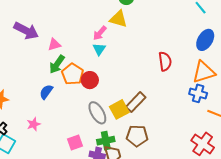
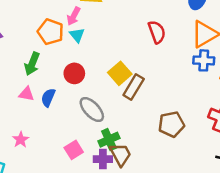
pink triangle: (54, 45) -> (26, 94), moved, turned 40
orange pentagon: (73, 74) -> (51, 32), moved
blue semicircle: (46, 92) -> (48, 98), moved
yellow square: (119, 109) -> (120, 73), moved
brown pentagon: (137, 136) -> (171, 124), moved

